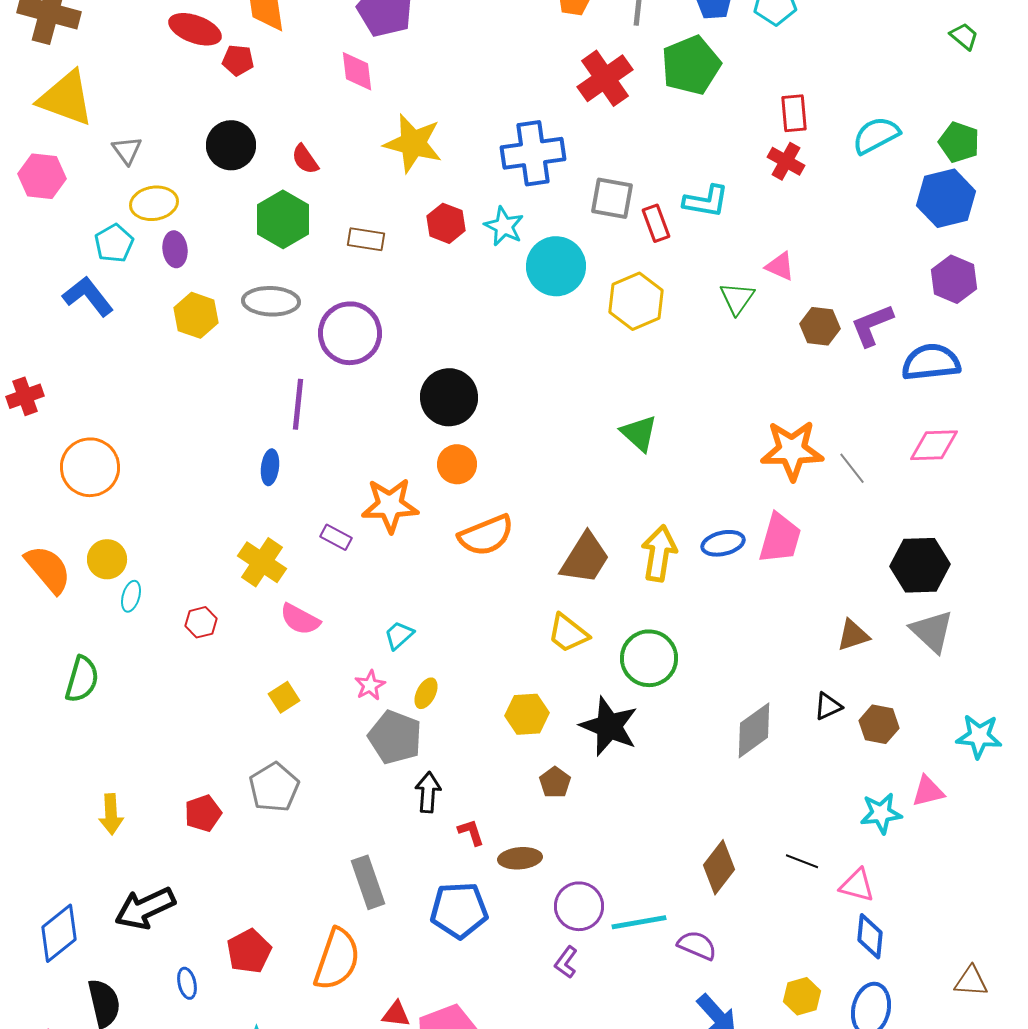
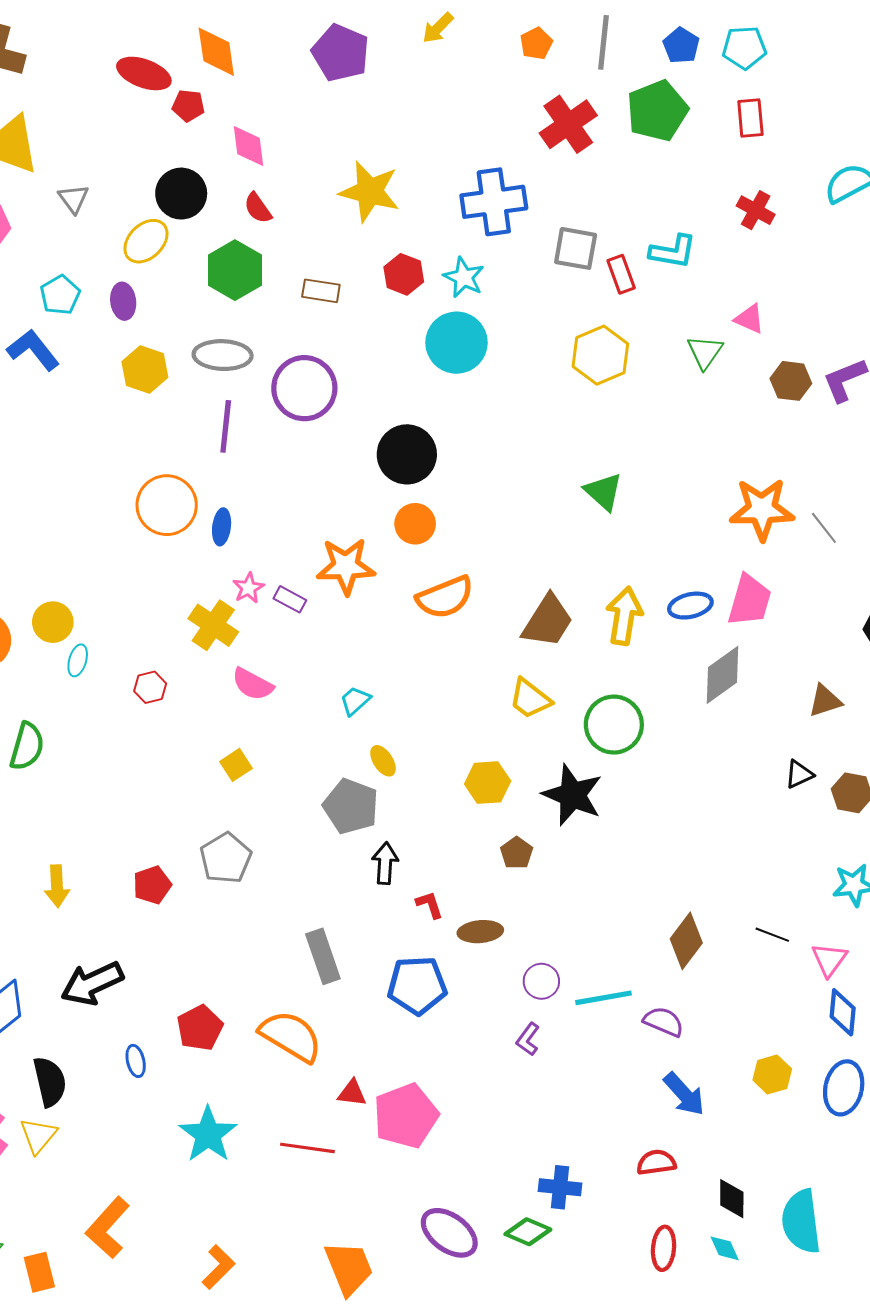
pink diamond: (357, 71) -> (248, 146), moved
red rectangle: (794, 113) -> (750, 118), moved
yellow ellipse: (154, 203) -> (146, 241), moved, turned -36
cyan circle: (556, 266) -> (456, 343), moved
purple line: (298, 404) -> (226, 426), moved
orange circle: (90, 467) -> (167, 505), moved
pink star: (370, 685) -> (248, 588), moved
yellow ellipse: (426, 693) -> (383, 761), turned -60
gray diamond: (754, 730) -> (723, 675), moved
pink triangle: (857, 885) -> (829, 960), turned 51
purple circle: (579, 906) -> (541, 981), size x0.7
orange semicircle: (337, 959) -> (291, 1036), turned -78

